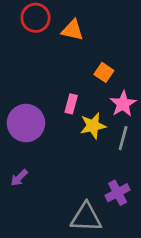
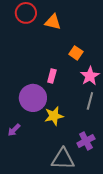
purple circle: (26, 123) -> (33, 98), moved
yellow star: (93, 126) -> (54, 116), moved

